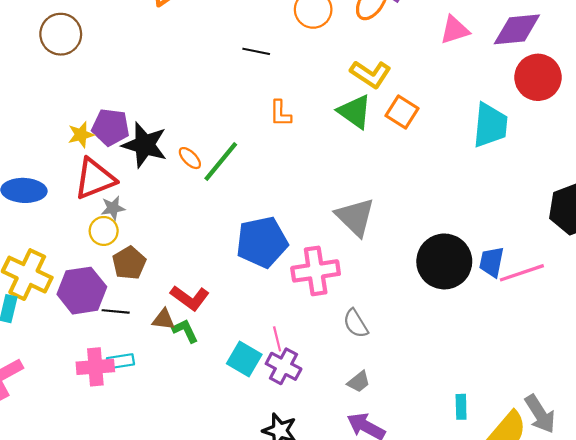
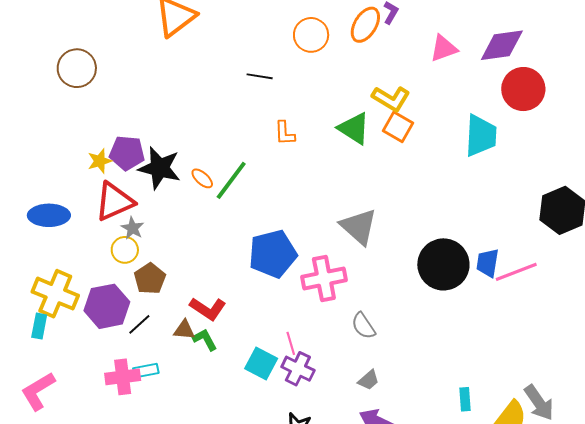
yellow L-shape: (371, 74) -> (391, 99), moved
gray star: (113, 208) -> (133, 228), turned -30
black line: (116, 311) -> (139, 324), turned -45

